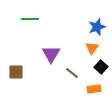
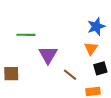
green line: (30, 19) -> (26, 35), moved
black square: (101, 67) -> (100, 68), turned 32

